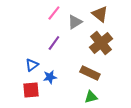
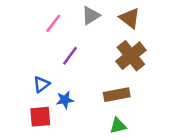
pink line: (54, 13) -> (53, 23), moved
gray triangle: (75, 22) -> (91, 16), moved
brown rectangle: (90, 73) -> (117, 95), turned -36

